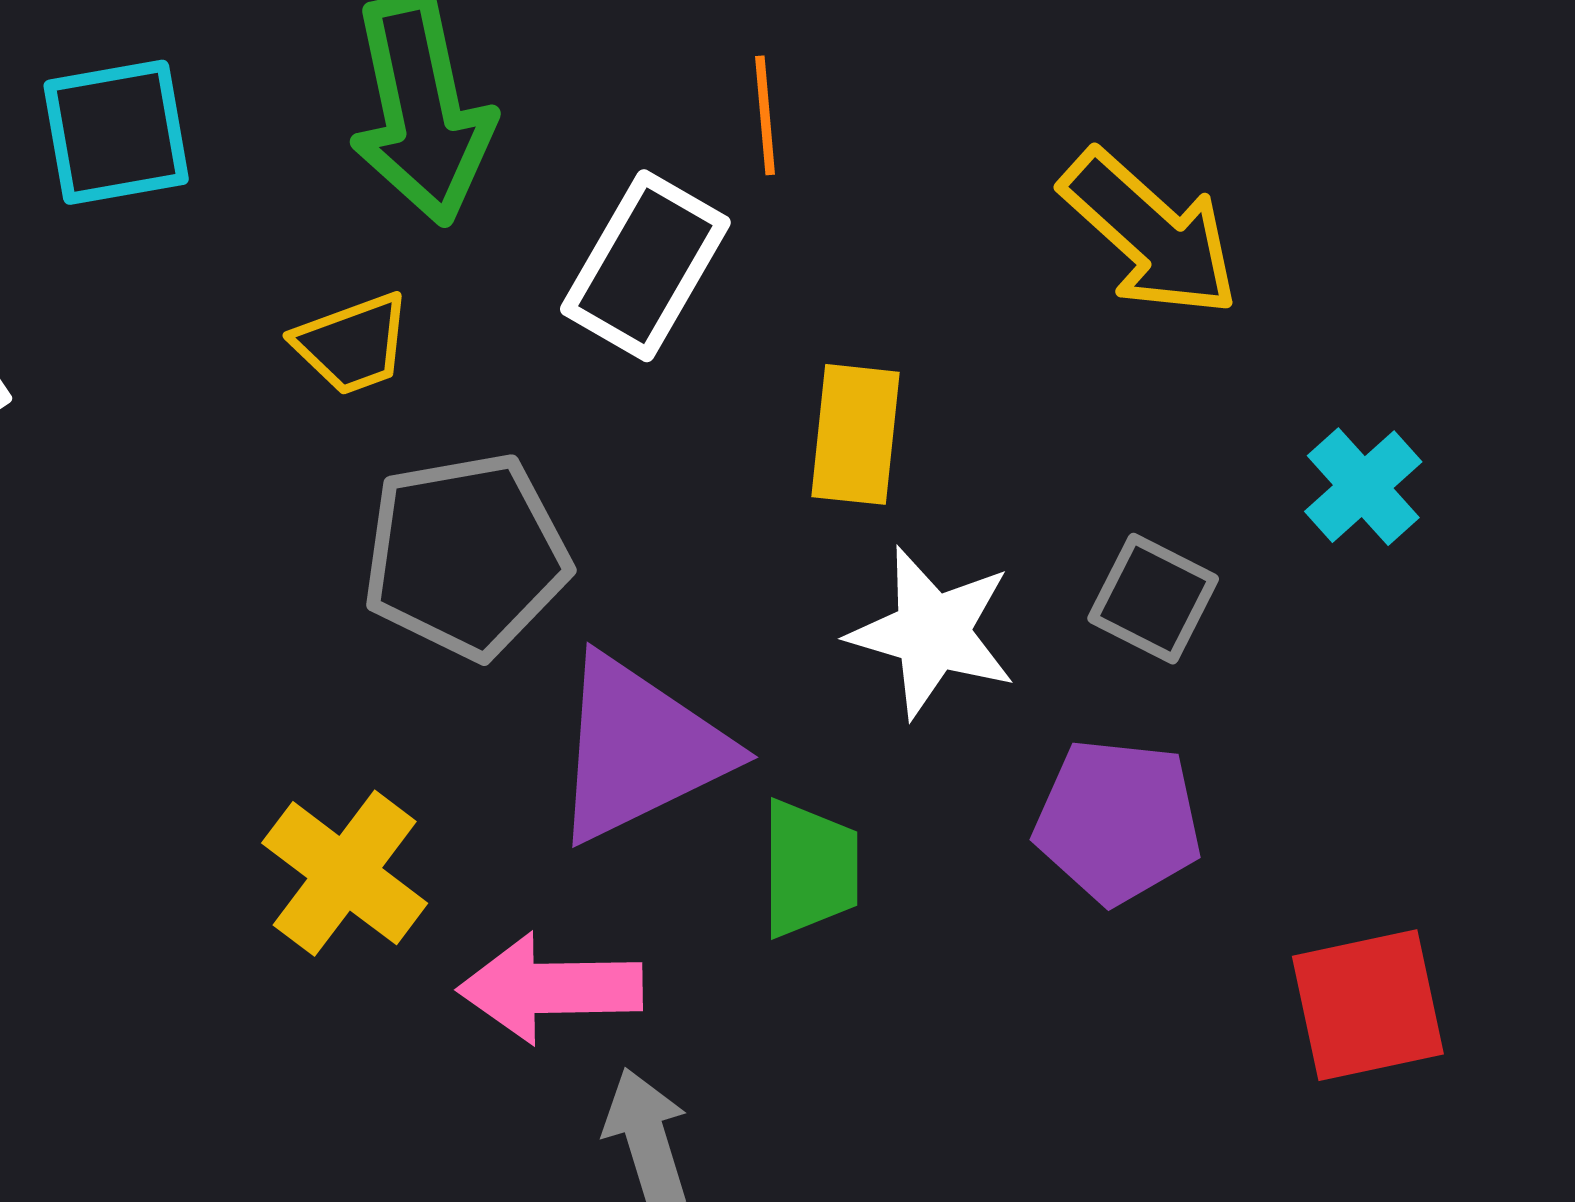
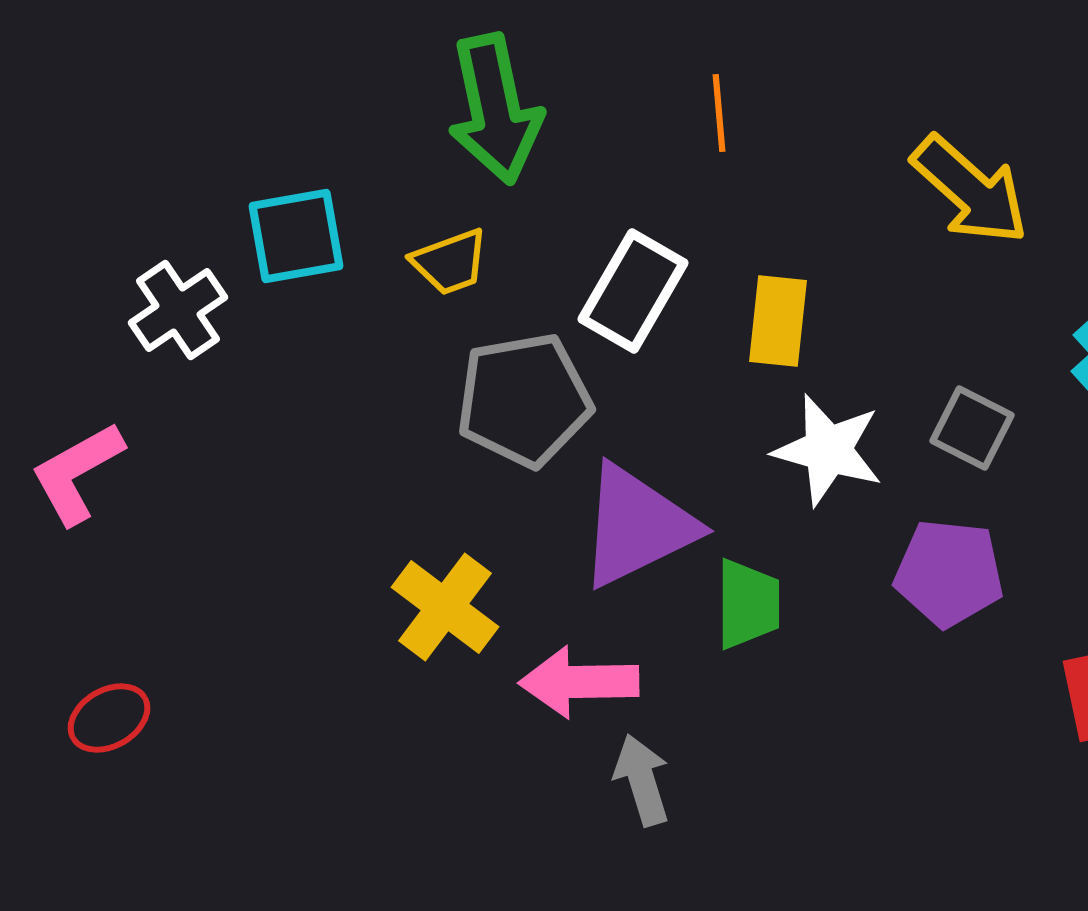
cyan square: (116, 132) -> (296, 236), moved
white rectangle: (645, 266) -> (633, 291), moved

